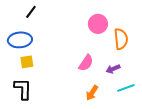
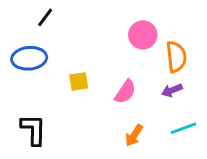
yellow square: (27, 62) -> (79, 82), moved
purple arrow: (113, 69) -> (172, 90), moved

